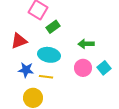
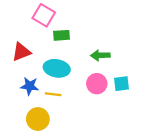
green rectangle: (53, 27) -> (61, 35), turned 32
cyan square: (104, 68) -> (122, 84), turned 32

